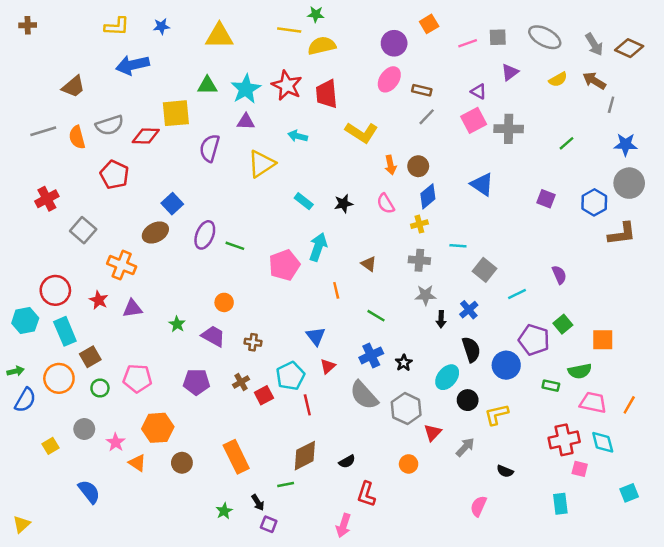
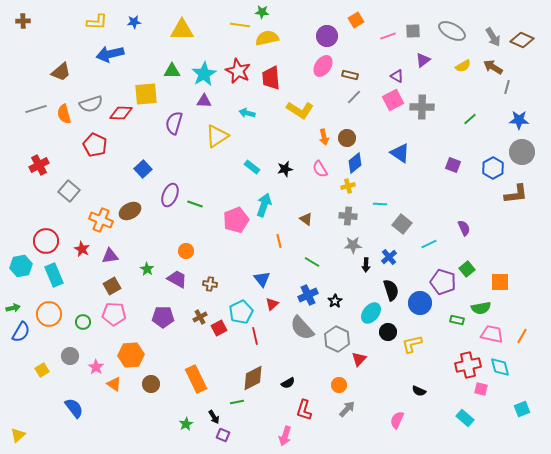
brown ellipse: (155, 233) -> (130, 211), moved
brown square: (90, 357) -> (112, 286), moved
gray arrow: (465, 447) -> (347, 409), moved
cyan rectangle: (560, 504) -> (465, 418), turned -42

